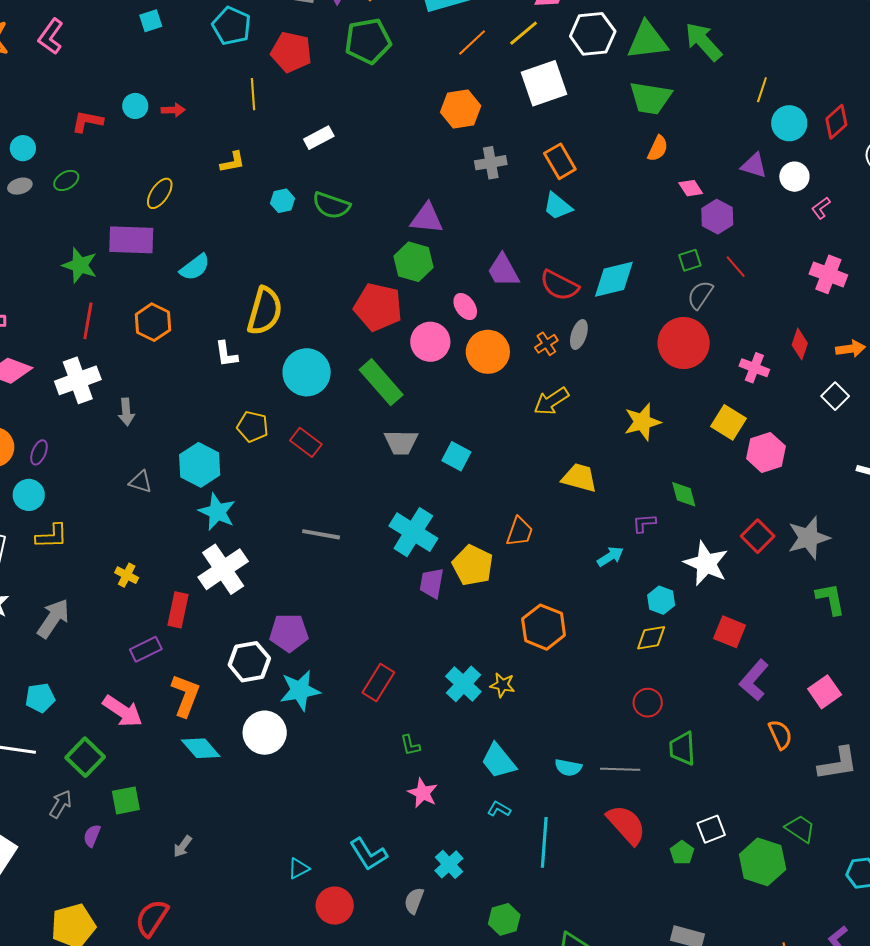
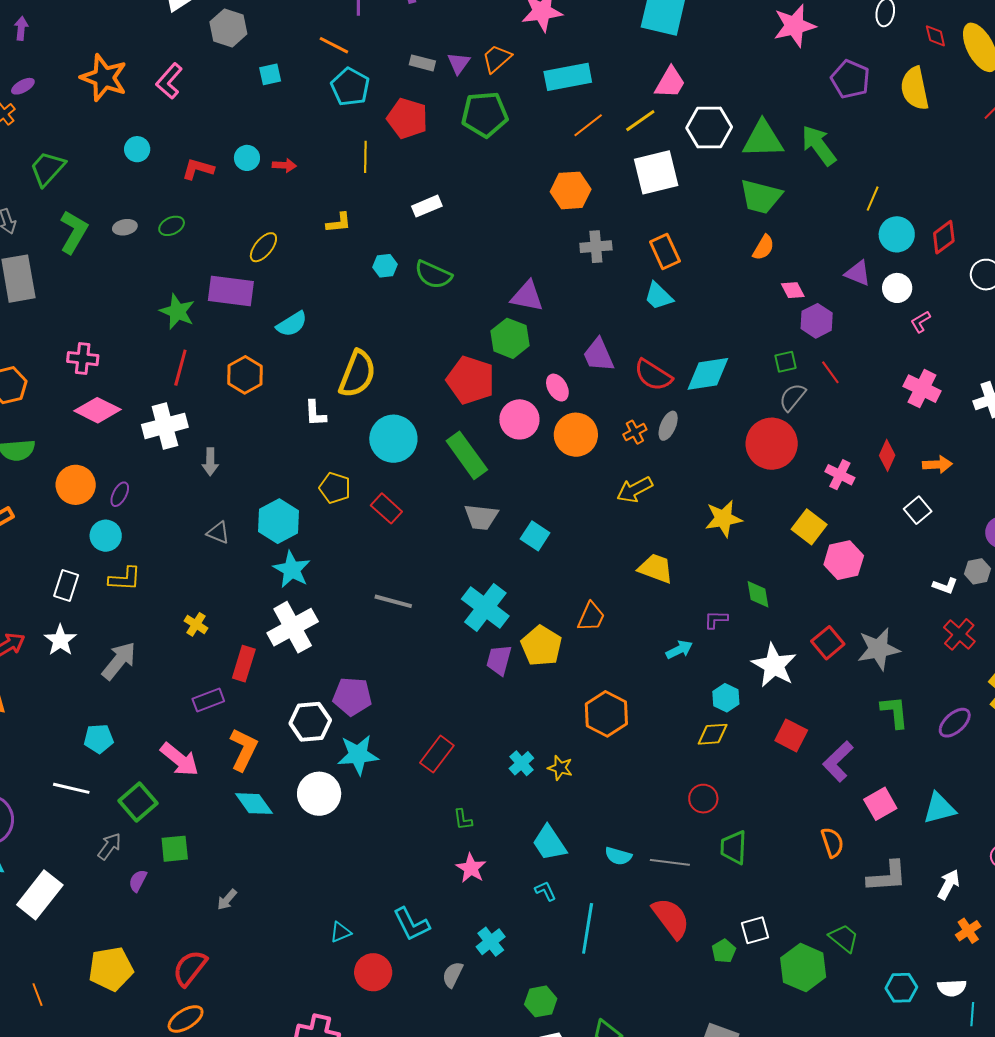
cyan circle: (23, 148) -> (137, 149), moved
purple L-shape: (754, 680) -> (838, 761), moved
cyan cross: (463, 684) -> (521, 763), size x0.7
cyan L-shape: (499, 809) -> (545, 891), turned 30

